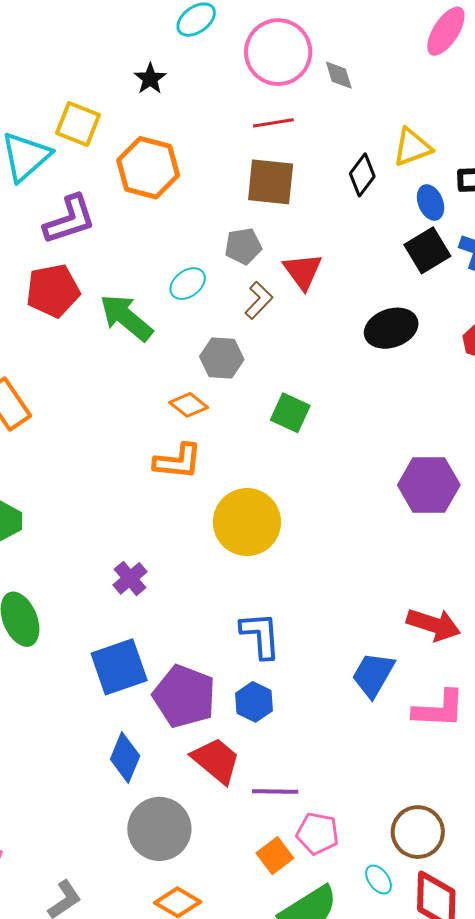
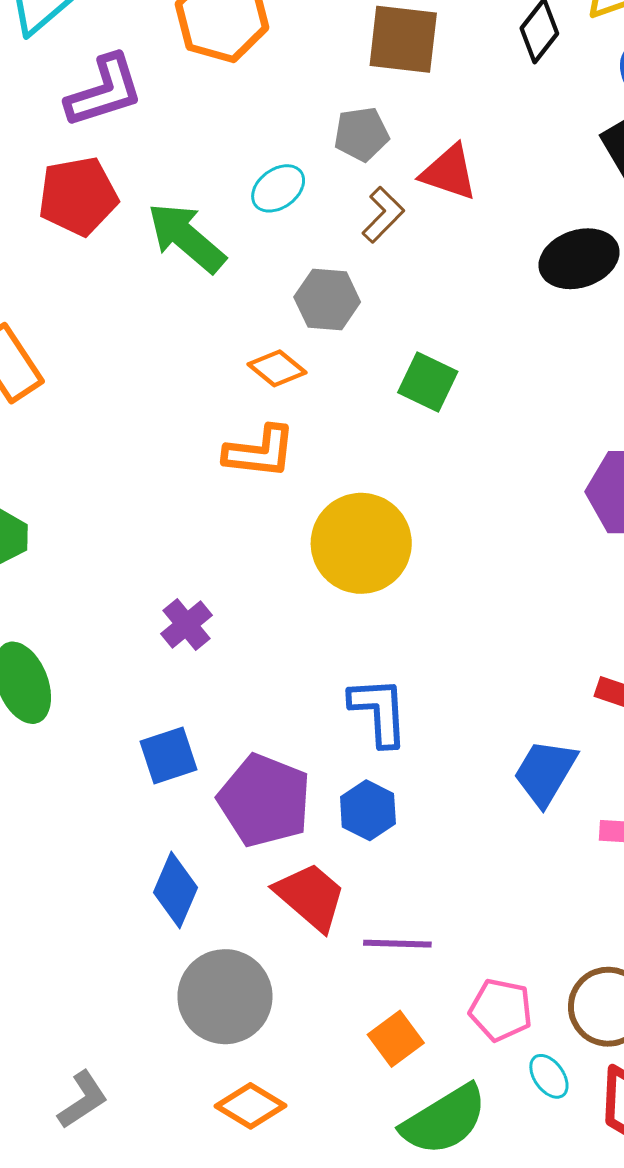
red triangle: (303, 271) -> (449, 172), turned -36
blue square: (119, 667) -> (168, 756), size x0.7
pink pentagon: (317, 833) -> (501, 1010), moved

